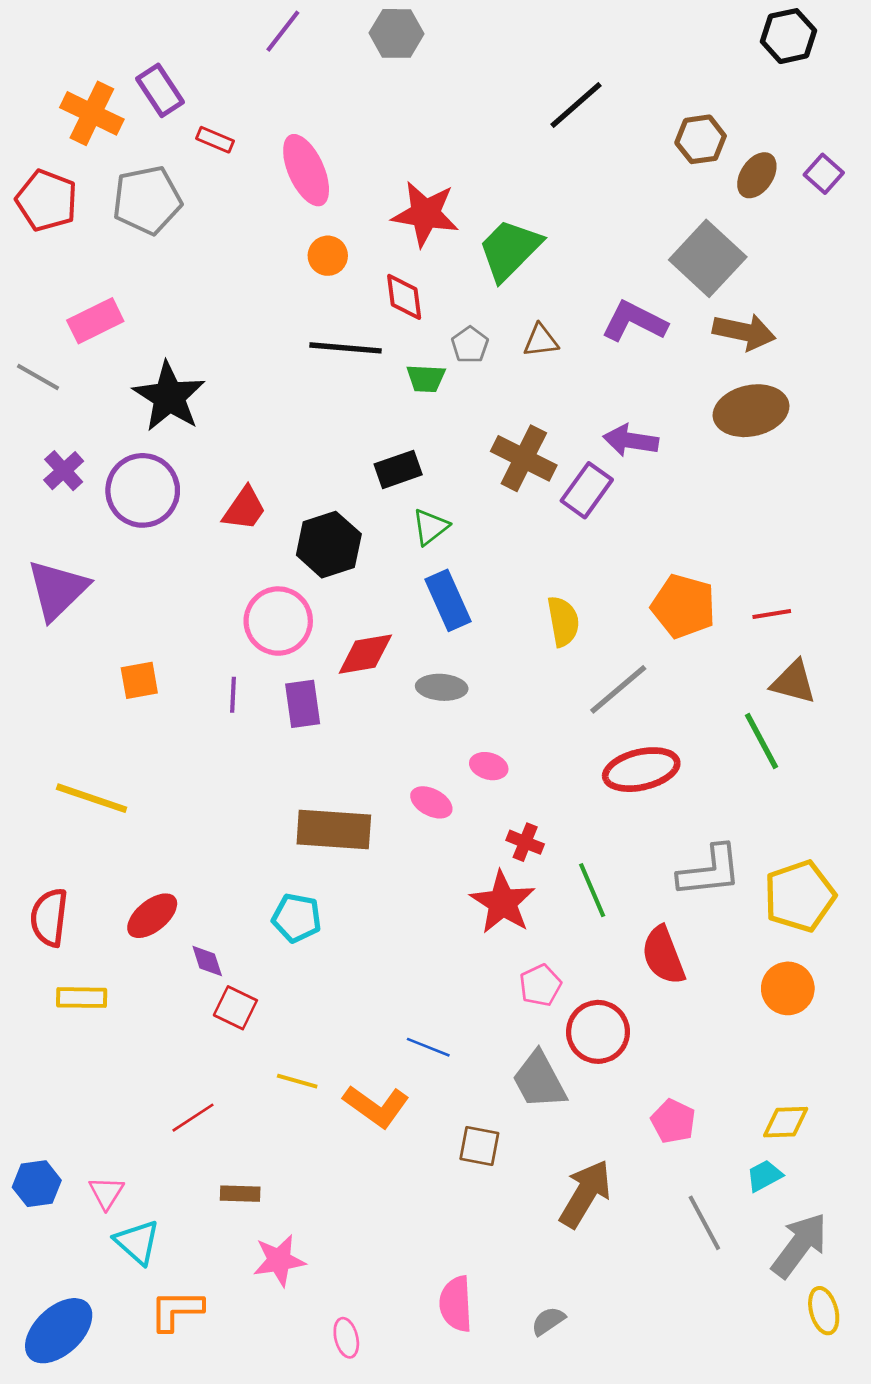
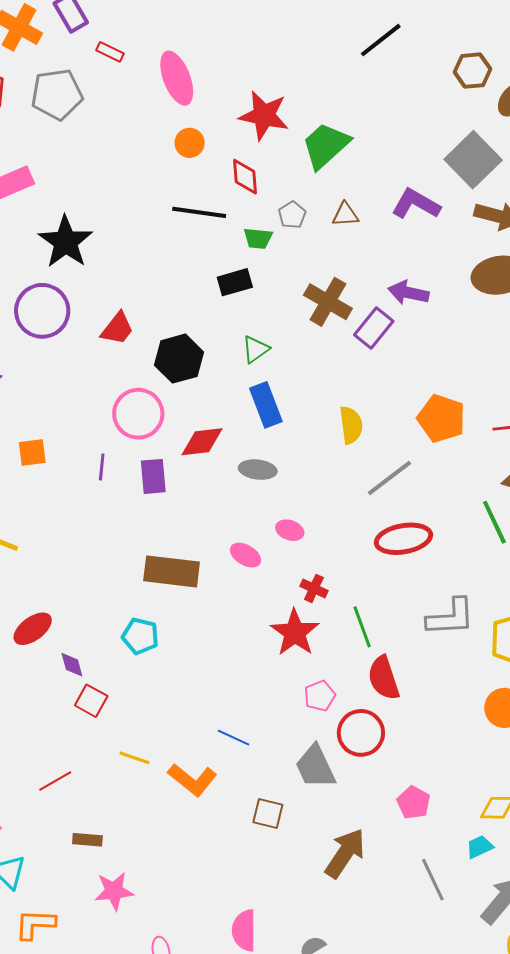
black rectangle: (398, 469) -> (235, 282), moved
red semicircle: (663, 955) -> (384, 678), moved

